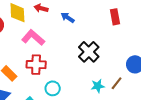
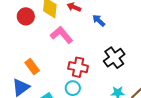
red cross: (36, 65) -> (78, 67), moved

